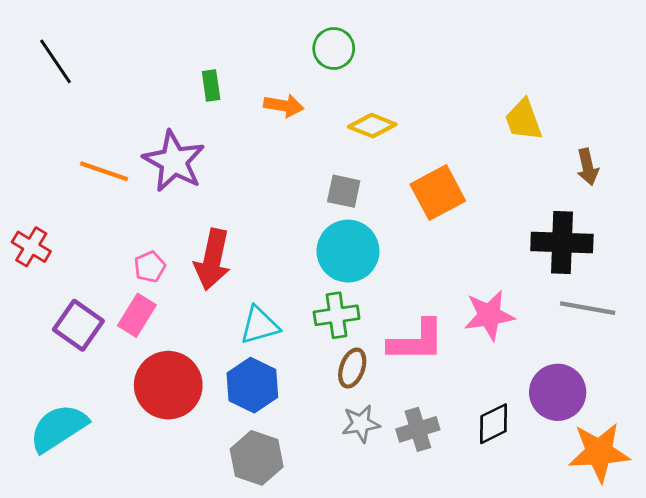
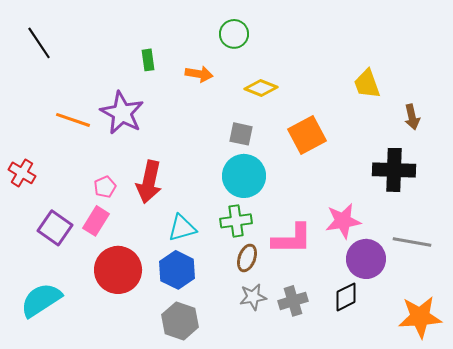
gray line: (588, 308) -> (412, 242), moved
purple circle: (558, 392) -> (366, 259), moved

